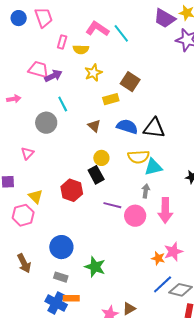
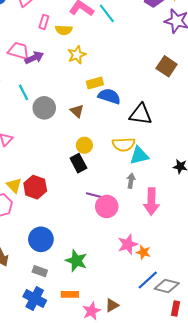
brown square: (130, 82) -> (167, 66), moved
cyan line: (63, 104) -> (24, 92), moved
gray circle: (46, 123) -> (44, 108), moved
blue semicircle: (127, 127) -> (109, 96), moved
red hexagon: (72, 190) -> (35, 187), moved
pink circle: (135, 216) -> (107, 206), moved
pink star: (173, 252) -> (128, 244), moved
orange rectangle: (71, 298) -> (70, 294), moved

